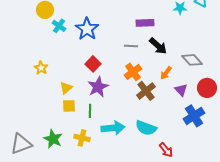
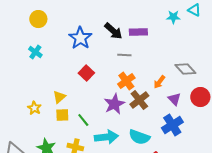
cyan cross: (59, 26) -> (35, 52), moved
black arrow: (158, 46) -> (113, 31), moved
yellow star: (41, 68) -> (34, 108), moved
purple star: (98, 87) -> (114, 104), moved
green line: (90, 111) -> (83, 120), turned -40
blue cross: (194, 116) -> (172, 125), moved

